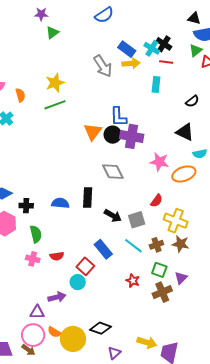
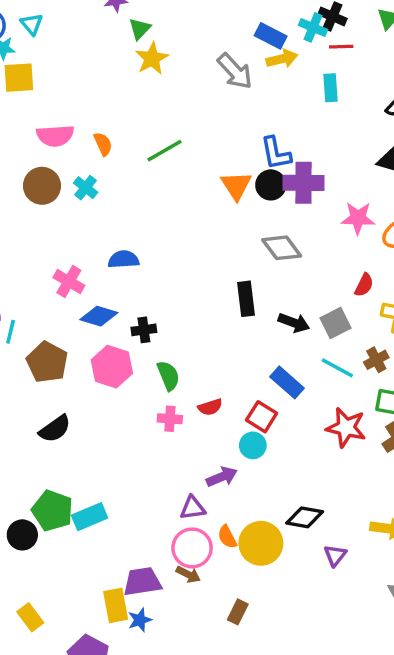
yellow star: (55, 83) -> (152, 58), moved
blue semicircle: (60, 203) -> (123, 259), moved
red star: (133, 281) -> (346, 428), size x1.6
orange semicircle: (54, 332) -> (227, 537), turned 40

